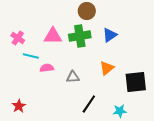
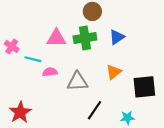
pink cross: (18, 38) -> (12, 46), moved
gray triangle: (73, 77) -> (78, 82), size x1.5
red star: (19, 106) -> (20, 112), size x1.5

